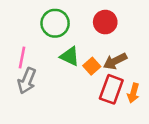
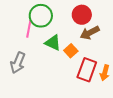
pink line: (22, 57) -> (29, 29), moved
brown arrow: (115, 61) -> (90, 33), moved

